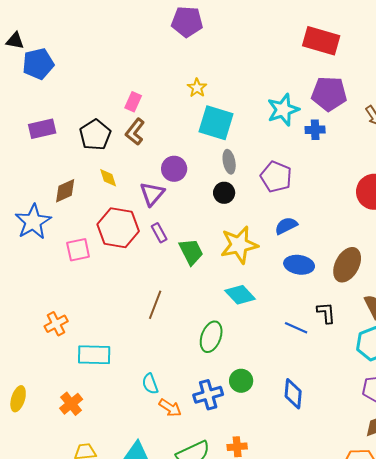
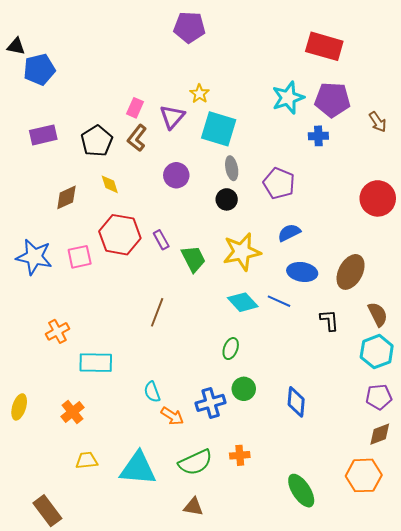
cyan star: (283, 110) -> (288, 98), moved
purple triangle: (152, 194) -> (172, 117), moved
blue star: (33, 222) -> (34, 257), moved, turned -30
blue line: (296, 328) -> (279, 301), moved
green ellipse: (211, 337) -> (231, 349), moved, size x0.7

